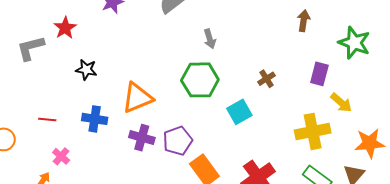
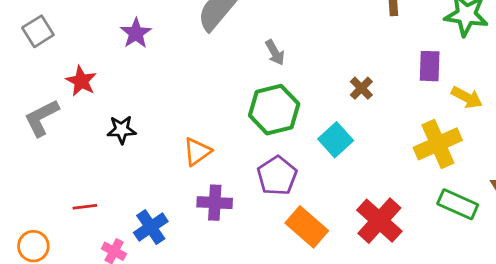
orange triangle: (137, 98) -> (197, 152), size x0.7
blue cross: (95, 119) -> (151, 227), moved, turned -30
purple pentagon: (178, 141) -> (277, 176), moved

